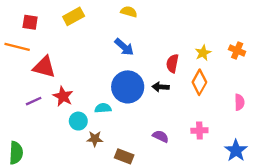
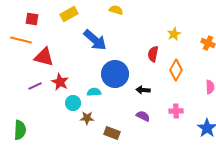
blue arrow: (124, 47) -> (95, 40), moved, size x1.4
yellow star: (203, 53) -> (174, 34), moved
black arrow: (161, 87) -> (143, 90), moved

